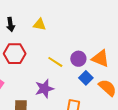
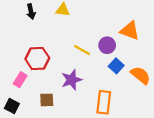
red hexagon: (15, 54) -> (37, 59), moved
orange triangle: (100, 58) -> (130, 31), moved

